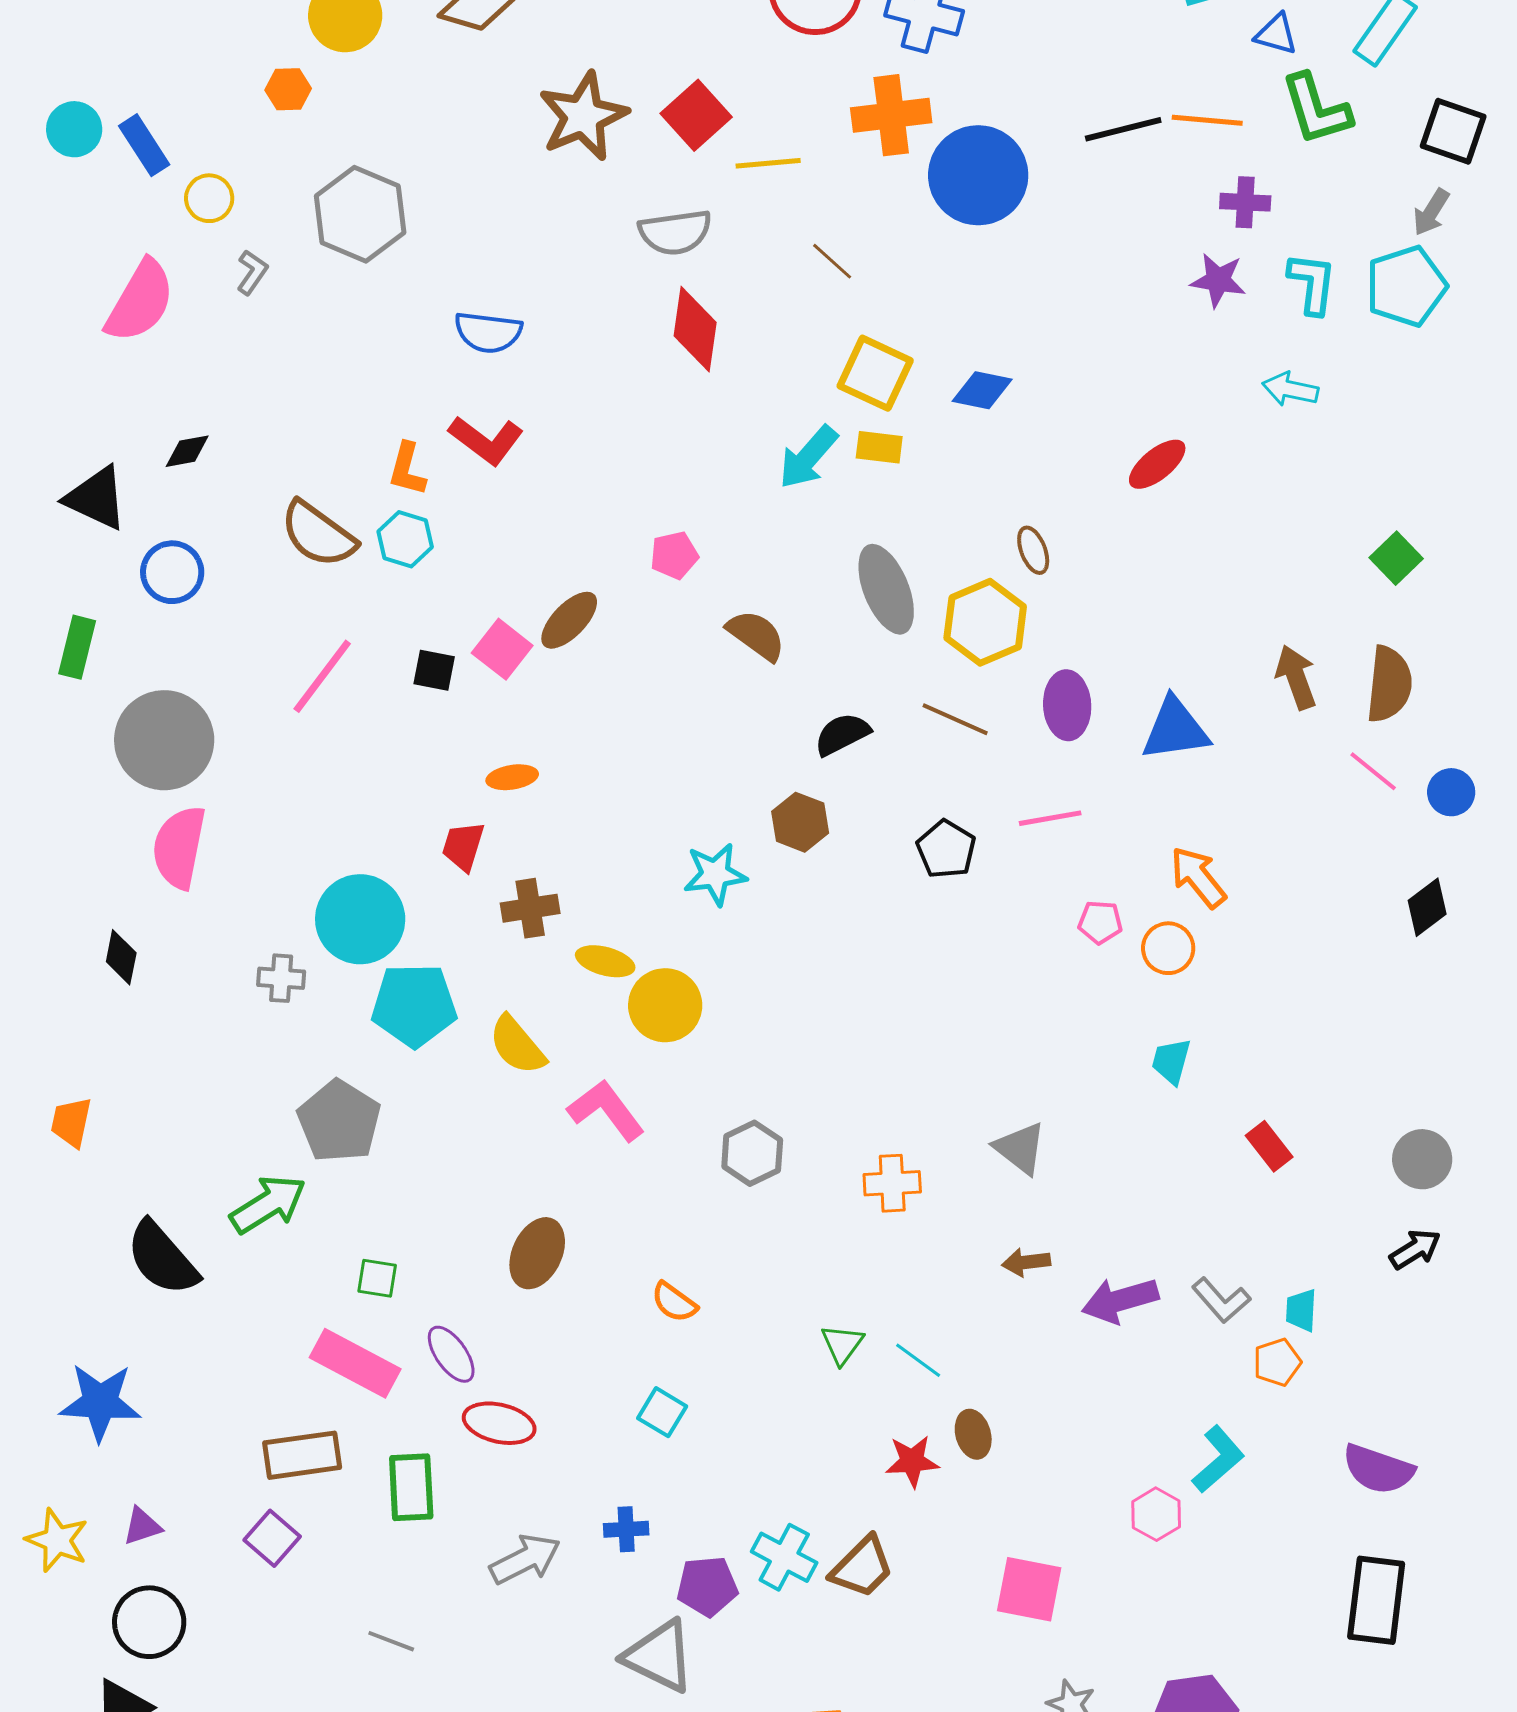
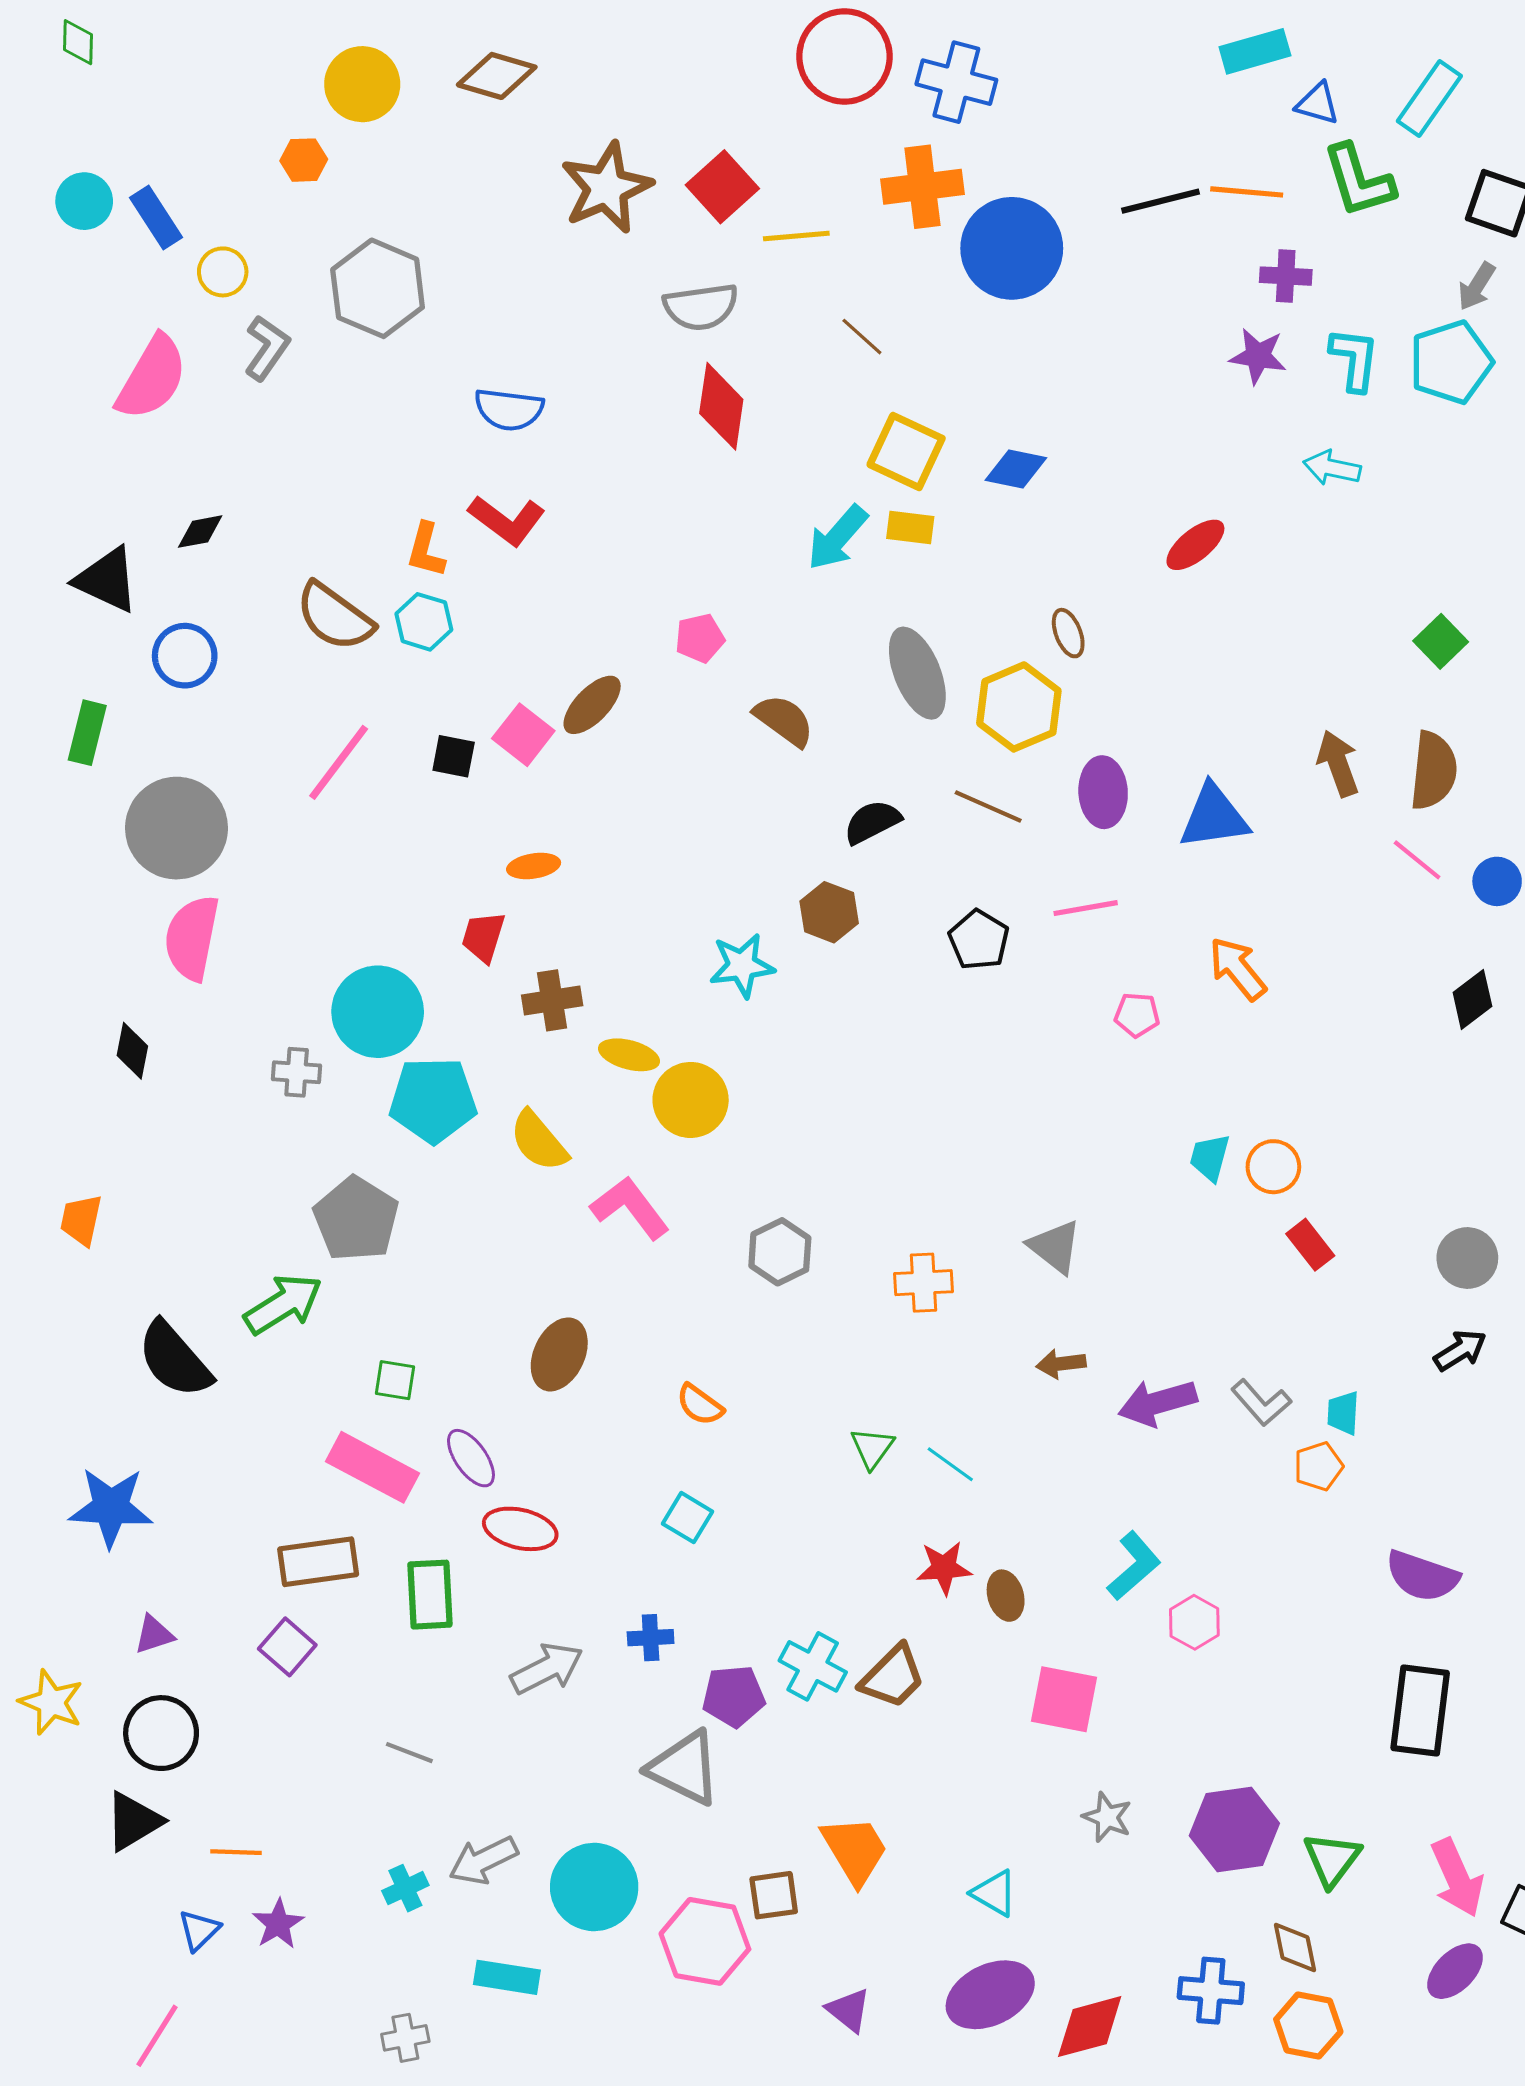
gray L-shape: (252, 272) -> (267, 348), size x1.4
orange circle: (1168, 948) -> (1273, 1167), moved
brown ellipse: (973, 1434) -> (1006, 1596), moved
cyan L-shape: (1218, 1459) -> (1134, 1566), moved
yellow star: (57, 1540) -> (51, 1702), moved

